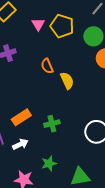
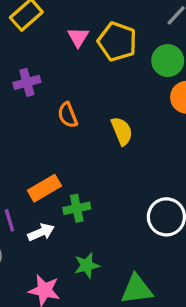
orange semicircle: (47, 66) -> (68, 115), moved
green cross: (52, 124) -> (77, 208), moved

